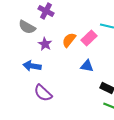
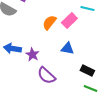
purple star: (45, 44) -> (32, 55), moved
purple semicircle: (43, 93) -> (46, 76), moved

